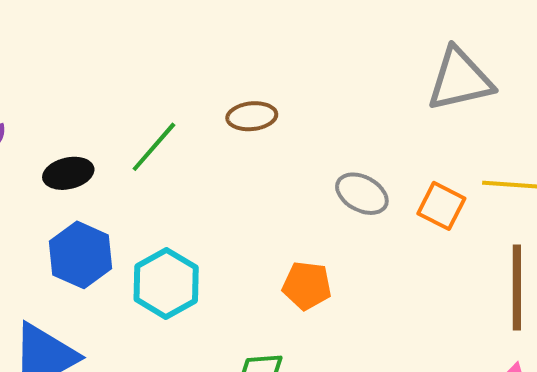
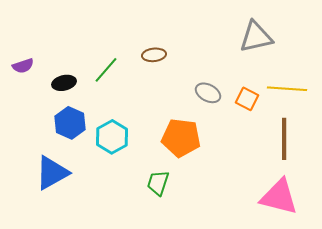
orange pentagon: (307, 285) -> (181, 138), size x1.6

